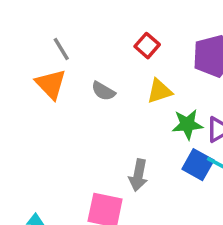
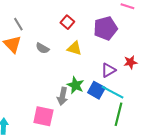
yellow triangle: (159, 91) -> (74, 48), turned 35
green star: (187, 124) -> (75, 85), moved, turned 30

